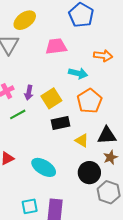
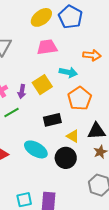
yellow ellipse: (25, 20) -> (41, 17), moved
yellow square: (51, 98) -> (42, 85), moved
cyan ellipse: (44, 167) -> (36, 149), moved
black circle: (89, 173) -> (66, 158), moved

